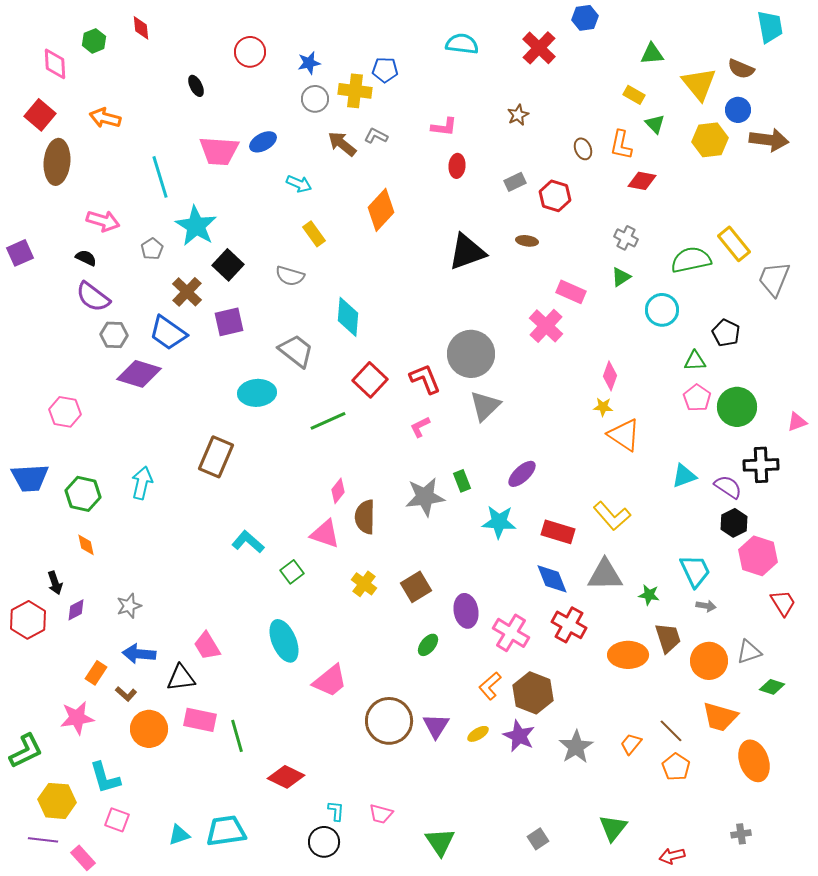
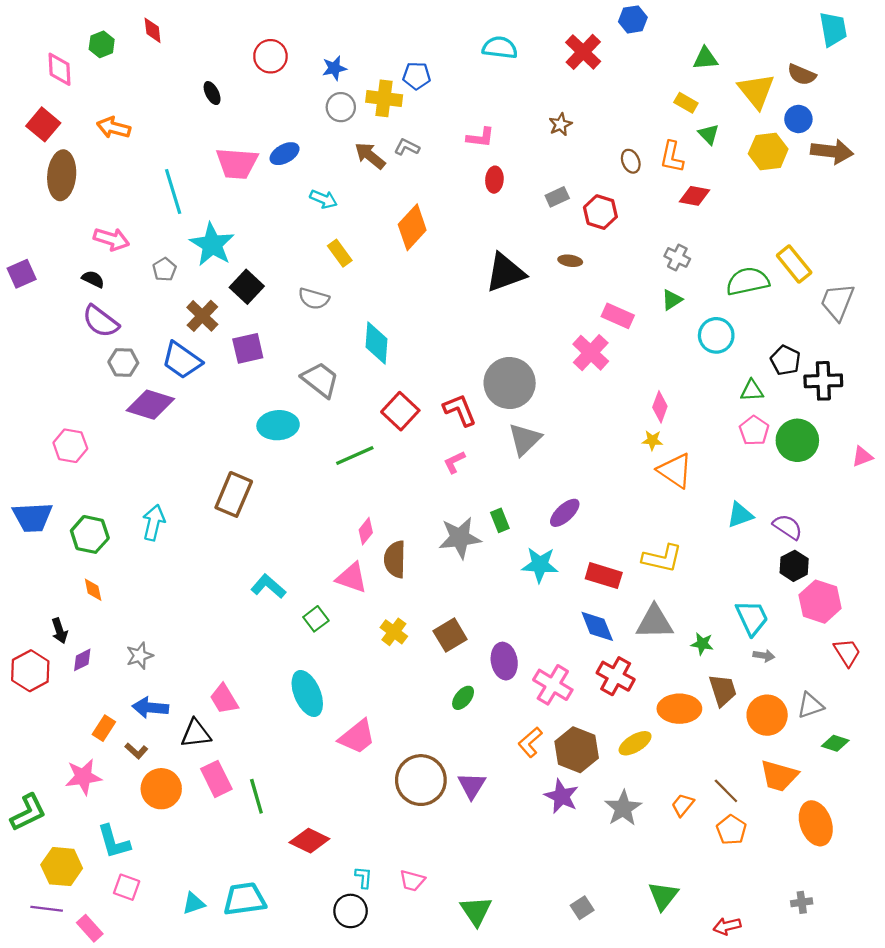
black cross: (761, 465) -> (823, 381), moved
yellow L-shape: (612, 516) -> (662, 558), turned -36
pink rectangle: (200, 720) -> (216, 779), turned 52
yellow ellipse: (478, 734) -> (635, 743), moved, size x1.4

